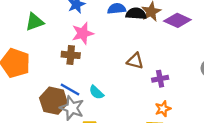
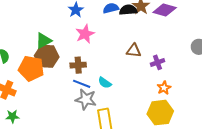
green triangle: (35, 22) -> (44, 41), moved
brown cross: (71, 55) -> (78, 65), moved
brown hexagon: (54, 101) -> (47, 56), moved

